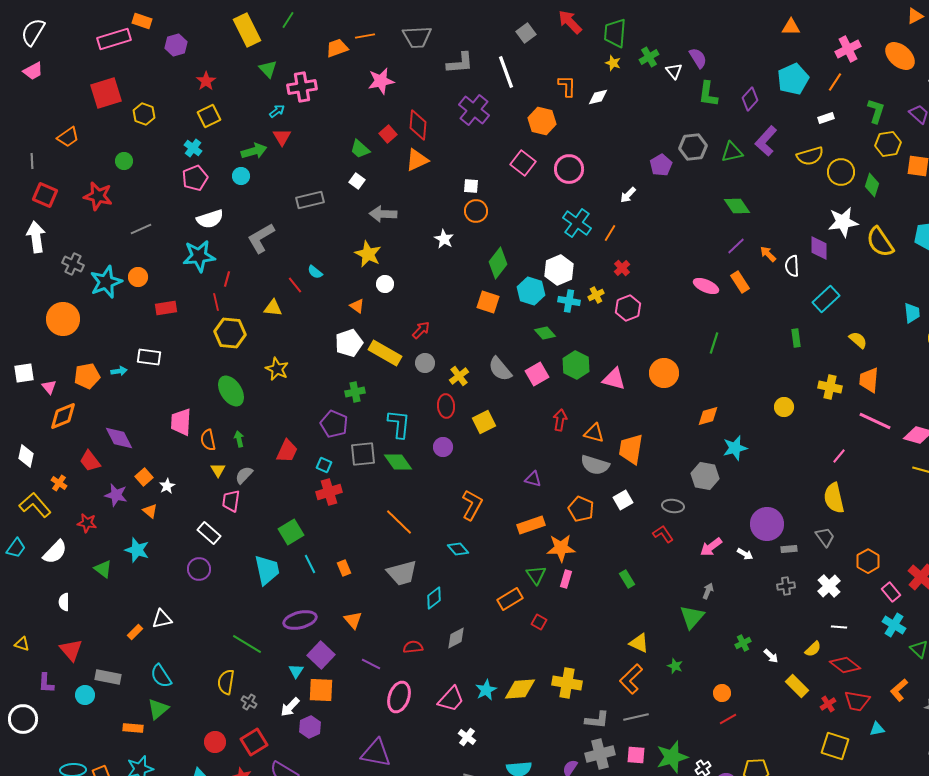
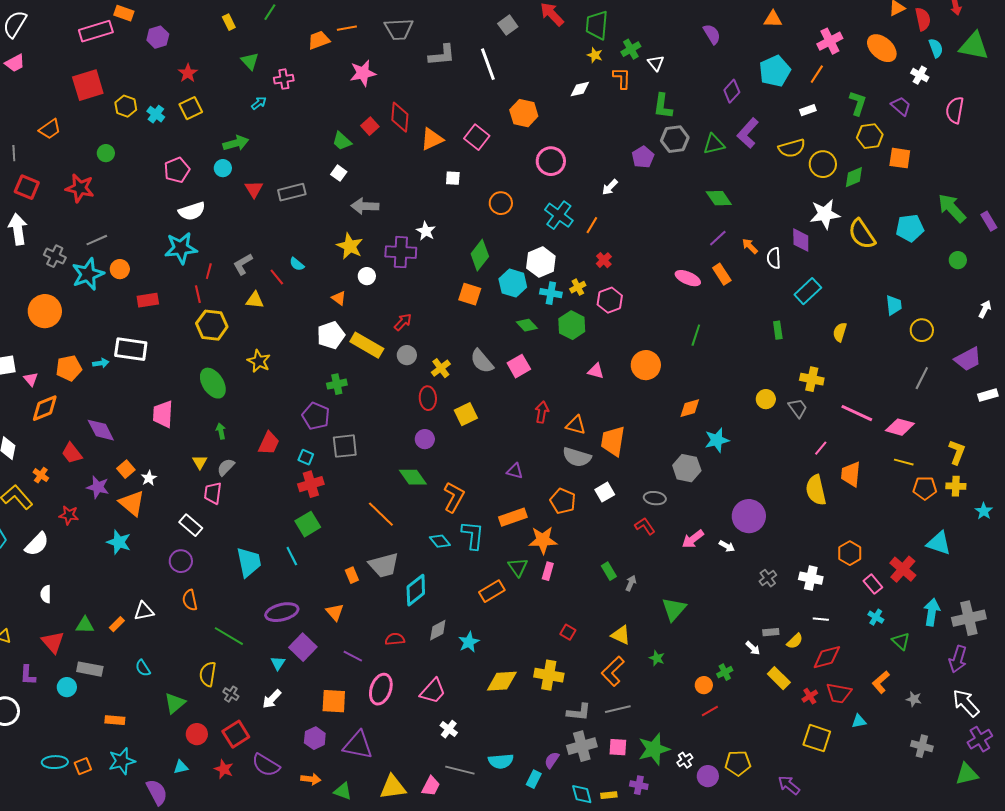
yellow rectangle: (247, 30) -> (229, 22), size x0.5
purple semicircle: (698, 58) -> (712, 34), moved
orange L-shape: (567, 86) -> (622, 78), moved
pink cross: (302, 87) -> (284, 79), size x0.7
green L-shape: (708, 94) -> (663, 106), moved
purple cross: (474, 110) -> (401, 252), moved, turned -36
red triangle: (282, 137) -> (254, 189), moved
cyan cross: (193, 148) -> (156, 114), moved
orange triangle: (417, 160) -> (432, 139), moved
pink square: (523, 163) -> (477, 137), moved
green diamond: (872, 185) -> (854, 177), turned 50
orange circle: (476, 211) -> (501, 203), moved
gray line: (141, 229) -> (97, 240), moved
gray L-shape: (261, 238) -> (243, 264), moved, size x0.7
yellow semicircle: (858, 340) -> (840, 332), turned -114
white rectangle: (149, 357) -> (131, 349), size x1.4
green hexagon: (576, 365) -> (572, 325), moved
pink triangle: (614, 379) -> (596, 371), size x0.7
orange trapezoid: (869, 380) -> (851, 474), moved
cyan L-shape: (399, 424) -> (473, 535), moved
orange semicircle: (208, 440) -> (190, 600), moved
green diamond: (398, 462) -> (413, 477), moved
orange triangle: (150, 511) -> (132, 503), size x1.8
green square: (291, 532) -> (308, 524), moved
gray trapezoid: (825, 537) -> (798, 408), moved
gray rectangle: (789, 549) -> (771, 632), moved
orange rectangle: (344, 568) -> (352, 575), moved
green triangle: (103, 569) -> (85, 625), moved, turned -36
gray cross: (786, 586) -> (768, 578), turned -30
white cross: (829, 586) -> (811, 578), turned -35
gray arrow: (708, 591) -> (631, 583), moved
cyan diamond: (434, 598) -> (416, 590), size x1.4
red square: (539, 622) -> (568, 632), moved
cyan cross: (894, 625) -> (876, 617), size x0.7
green cross: (743, 643) -> (725, 672), moved
red diamond: (845, 665) -> (827, 657), turned -52
cyan semicircle: (161, 676) -> (143, 668), size x0.7
orange square: (321, 690) -> (334, 701), moved
cyan star: (486, 690) -> (469, 642), moved
green triangle: (158, 709) -> (175, 703), moved
purple hexagon: (310, 727) -> (315, 738), moved

